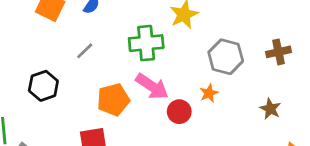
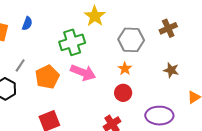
gray line: (85, 51) -> (20, 65), moved
orange pentagon: (113, 100) -> (47, 77), moved
red circle: (179, 112) -> (123, 93), moved

